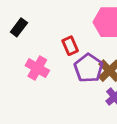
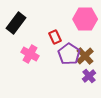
black rectangle: (19, 27) -> (16, 23), size x1.5

